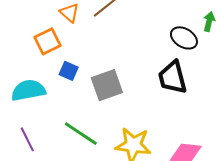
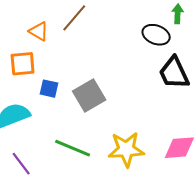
orange square: (47, 41) -> (23, 64), turned 32
black trapezoid: (172, 77) -> (174, 73), moved

